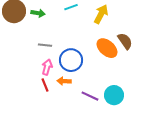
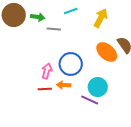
gray line: (45, 45) -> (54, 29), moved
red line: (45, 85) -> (45, 89), turned -72
cyan circle: (114, 95) -> (98, 87), moved

